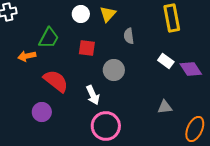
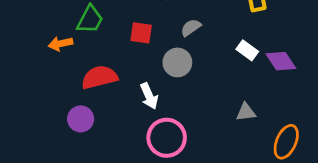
gray semicircle: (129, 36) -> (191, 28), moved, turned 63
red semicircle: (56, 81) -> (99, 77), turned -52

